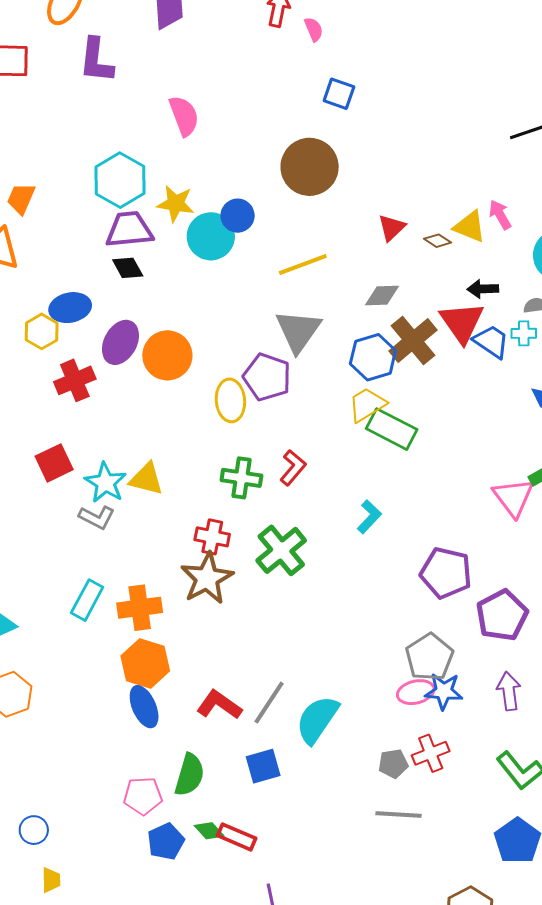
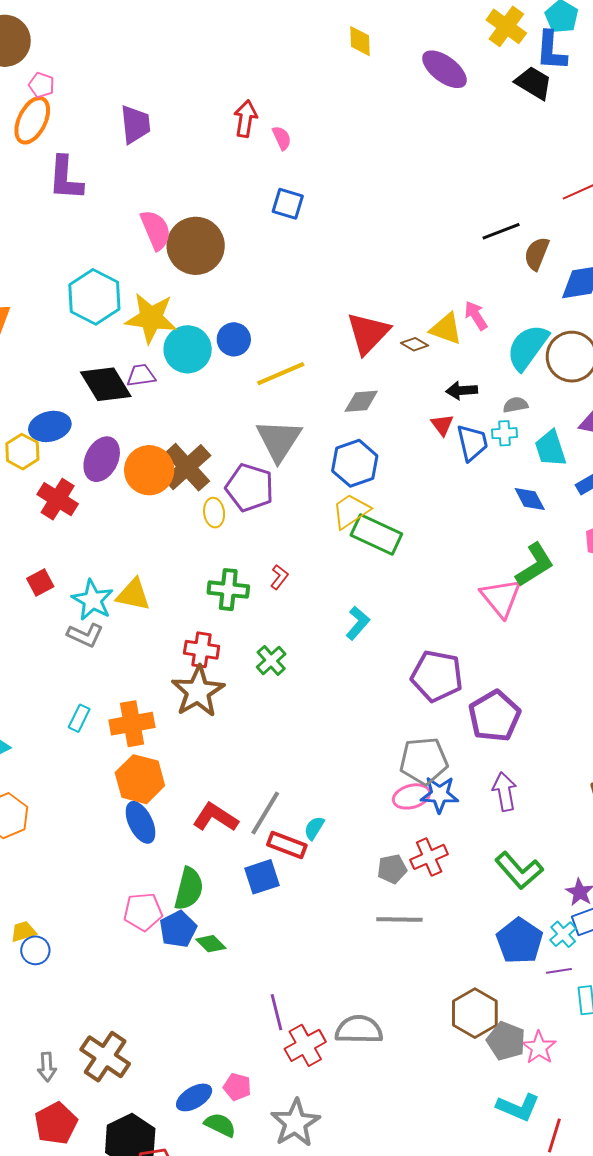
blue square: (339, 94) -> (288, 204), moved
brown circle: (310, 167) -> (196, 246), moved
yellow star: (176, 204) -> (151, 318), size x1.4
blue circle: (238, 216) -> (234, 339), moved
red triangle: (392, 228) -> (368, 333), size x1.6
purple trapezoid: (129, 230) -> (141, 375), moved, size x0.6
black diamond: (128, 268) -> (106, 384), size x1.6
red triangle: (462, 322) -> (442, 425), size x0.5
brown cross: (413, 341) -> (187, 467), moved
blue trapezoid: (491, 341) -> (472, 443), turned 45
red cross: (75, 380) -> (58, 499), turned -33
yellow ellipse: (230, 400) -> (214, 513), size x0.7
red square: (54, 463) -> (40, 582), size x0.7
red L-shape: (293, 468) -> (279, 577), size x0.7
green cross: (281, 550) -> (271, 660), size x0.6
cyan rectangle: (87, 600) -> (79, 718), size x0.7
gray pentagon: (429, 657) -> (424, 761), turned 30
cyan semicircle: (317, 719) -> (314, 828), size x0.5
red rectangle: (237, 837) -> (287, 845), moved
blue pentagon: (166, 842) -> (178, 929), moved
yellow trapezoid: (51, 880) -> (23, 932), moved, turned -104

